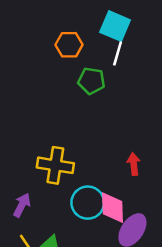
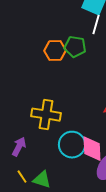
orange hexagon: (69, 45) -> (55, 51), moved

